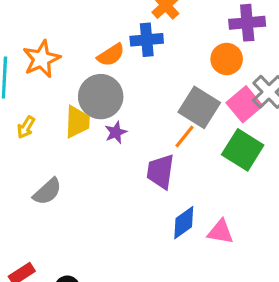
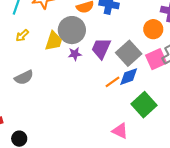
orange line: (184, 137) -> (112, 82), moved
green square: (243, 150) -> (144, 105), moved
purple trapezoid: (161, 172) -> (101, 48), moved
blue diamond: (184, 223) -> (129, 77), moved

